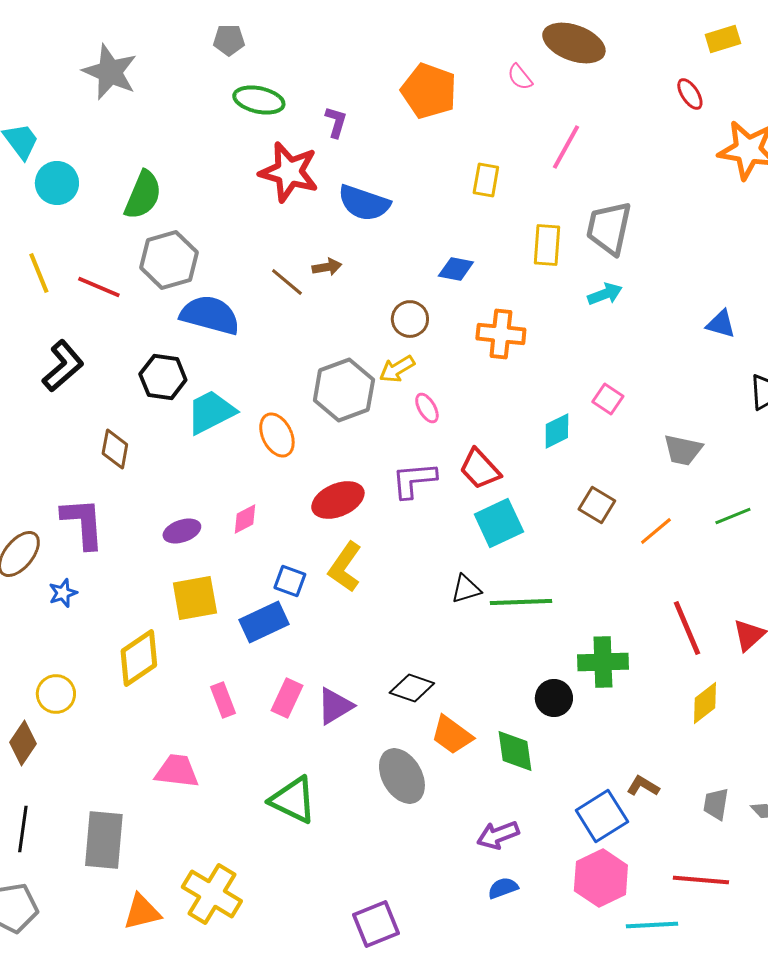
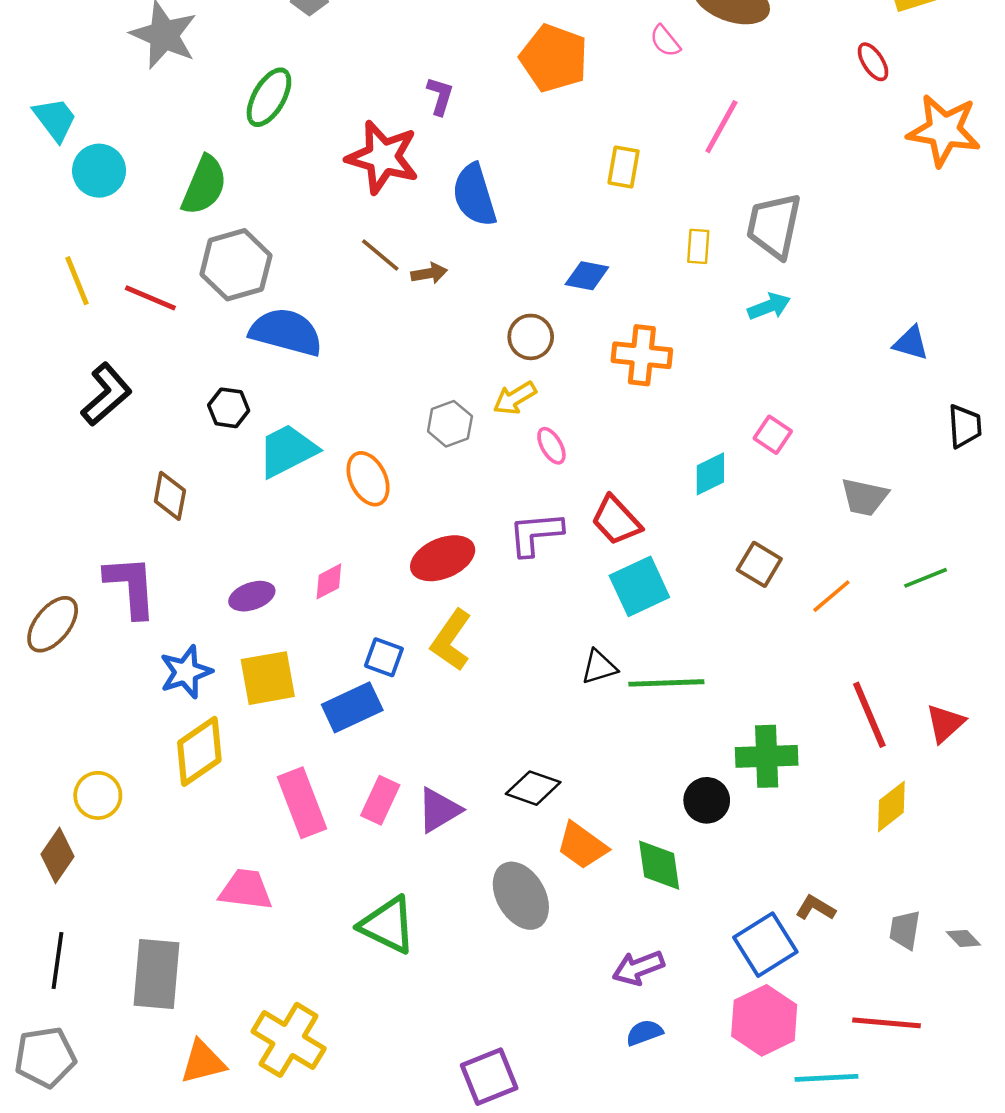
green ellipse: (259, 100) -> (269, 97), moved, turned -72
blue semicircle: (364, 203) -> (474, 195), turned 54
yellow rectangle: (547, 245) -> (698, 246), size x0.7
brown line: (287, 282) -> (380, 255), moved
black hexagon: (163, 377) -> (229, 408), size x0.7
gray hexagon: (344, 390) -> (450, 424), size x0.6
blue star: (63, 593) -> (186, 672), moved, size x1.5
pink rectangle: (223, 700) -> (302, 803), size x1.6

